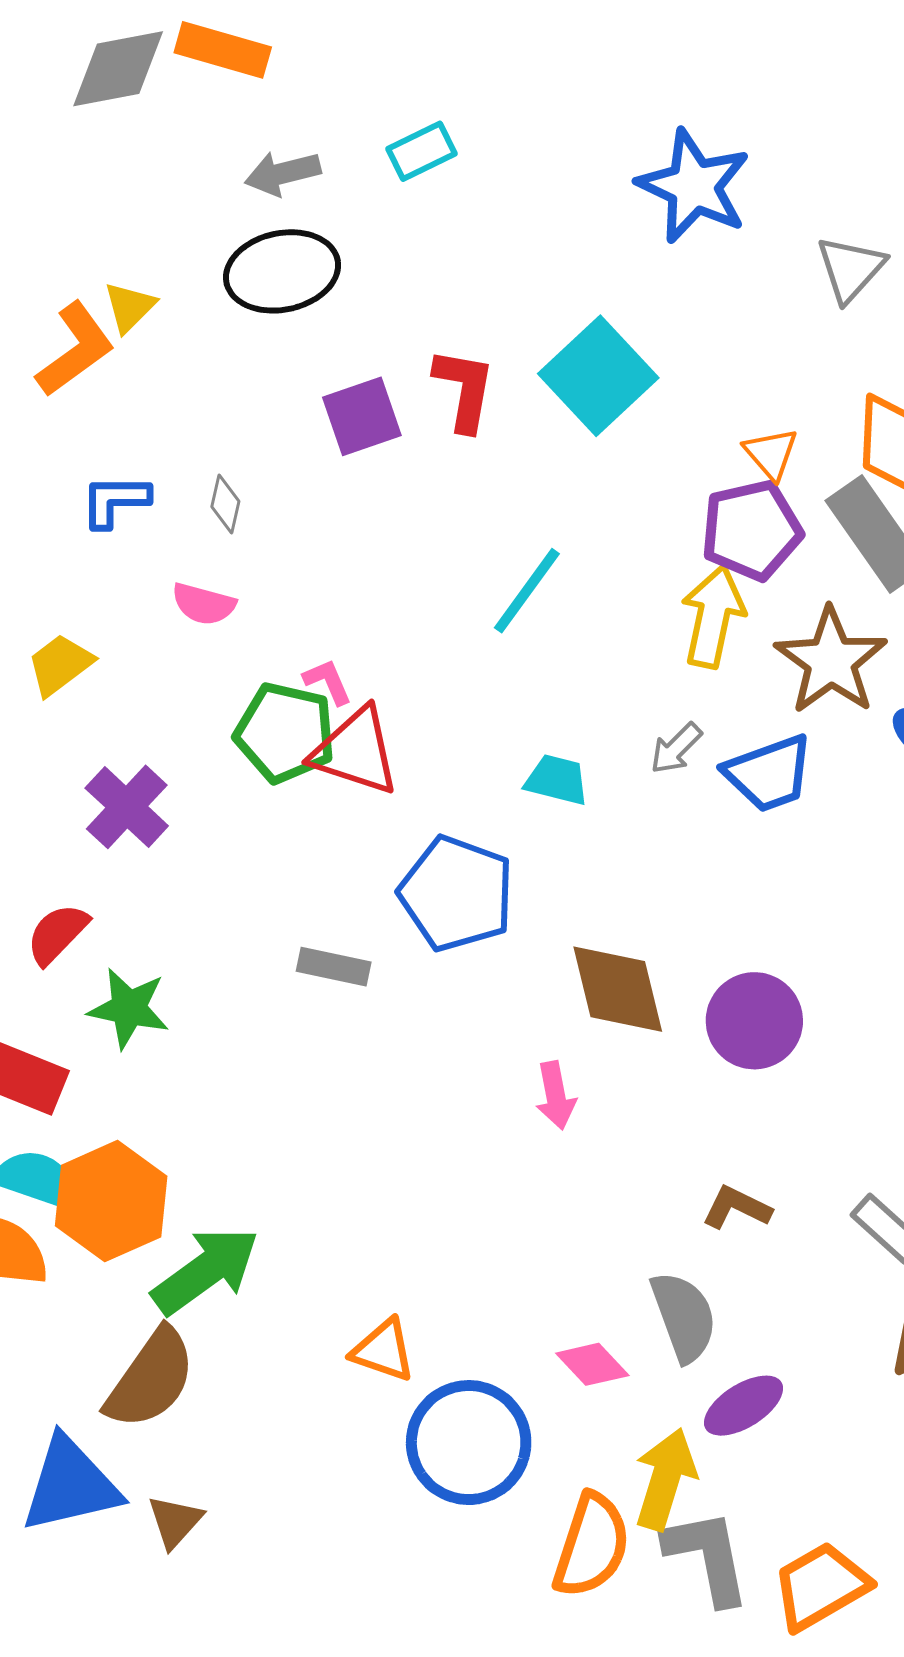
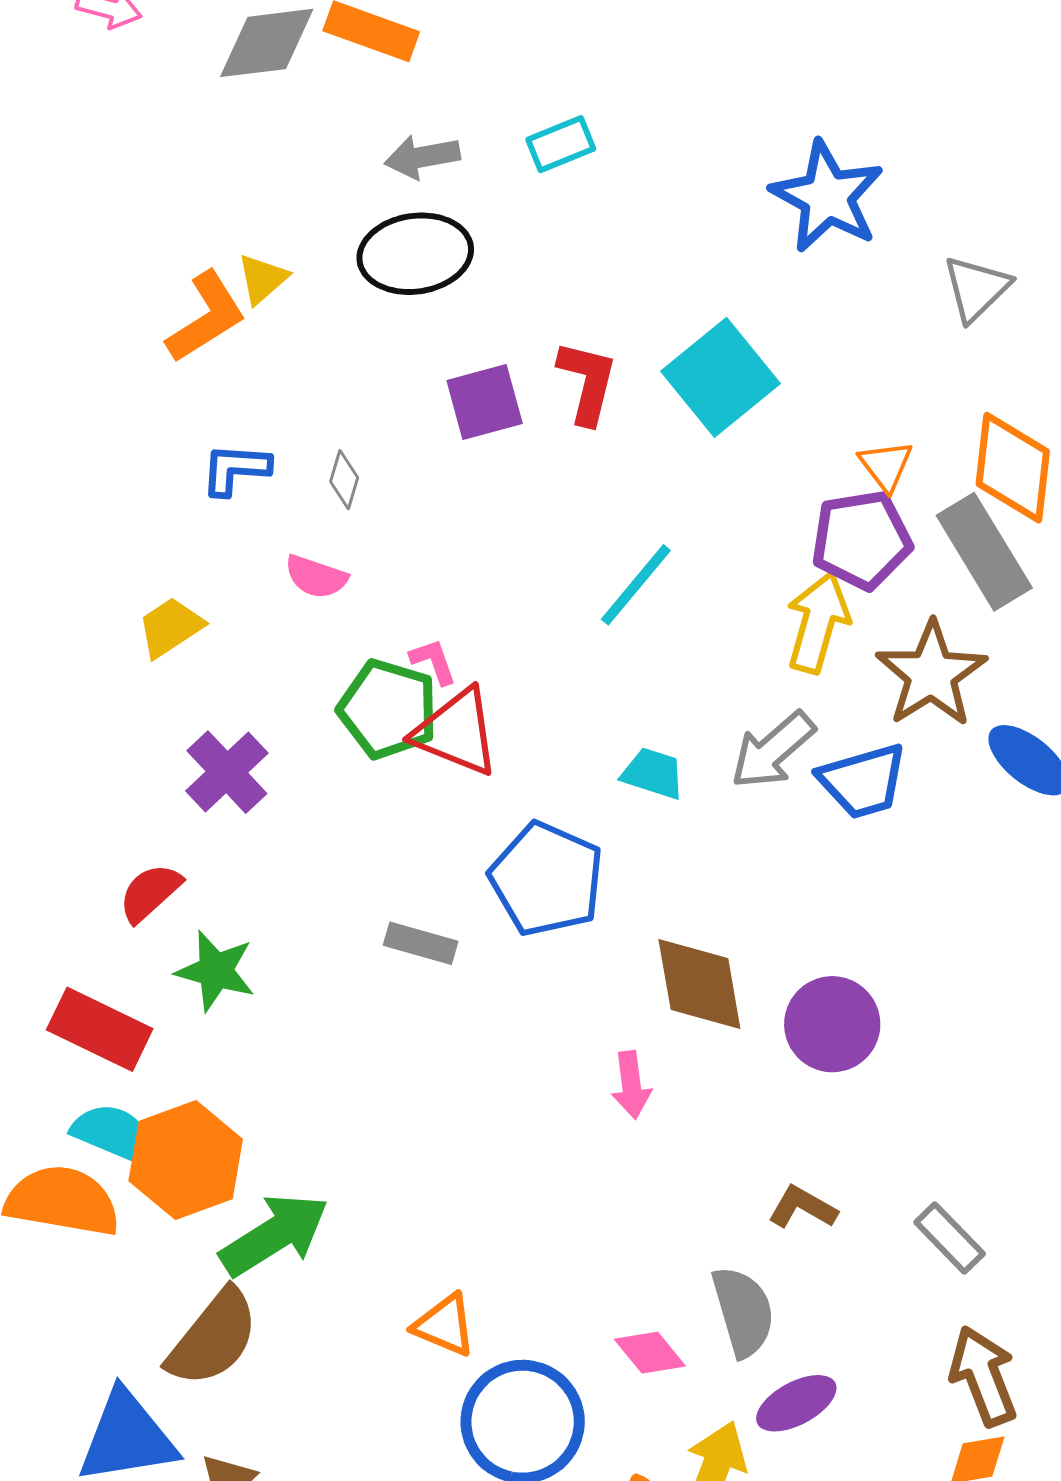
gray arrow: (676, 748) -> (773, 750), size x1.6

